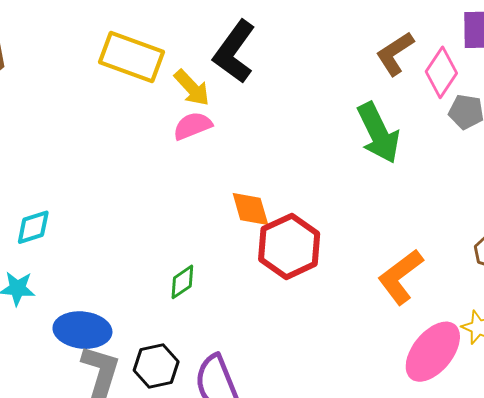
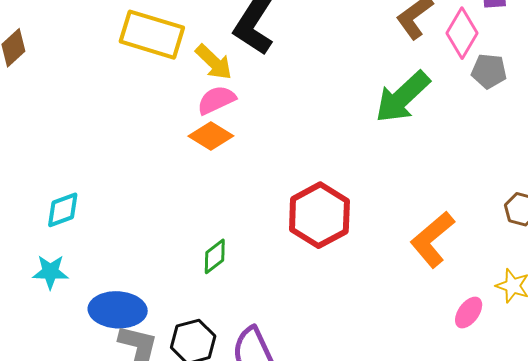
green arrow: (378, 133) -> (402, 97), turned 76
orange diamond: (250, 209) -> (211, 136), moved, turned -39
pink ellipse: (433, 352) -> (469, 312), size x0.5

